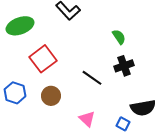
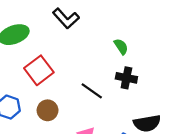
black cross: (124, 66) -> (126, 78), turned 30

